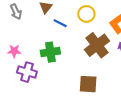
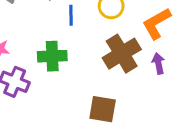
blue line: (60, 23) -> (71, 15), turned 56

